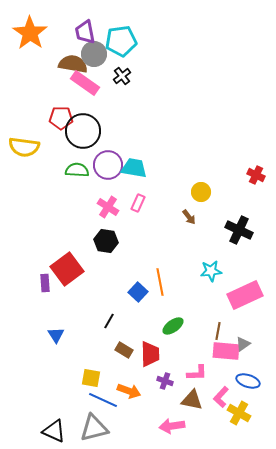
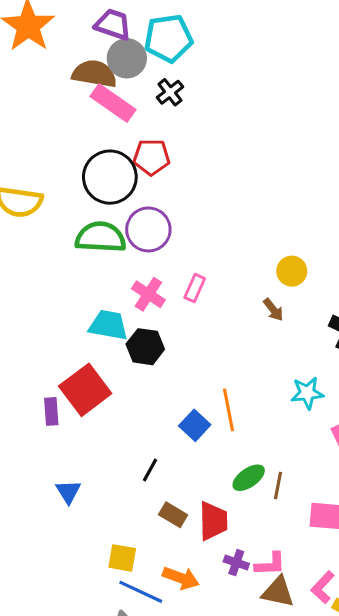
purple trapezoid: (85, 32) -> (113, 24), turned 120
red pentagon: (61, 118) -> (151, 157), moved
cyan trapezoid: (134, 168) -> (108, 325), moved
green semicircle: (77, 170) -> (101, 237), size x1.4
brown line: (218, 331) -> (278, 485), moved
pink L-shape: (197, 373) -> (270, 564), moved

